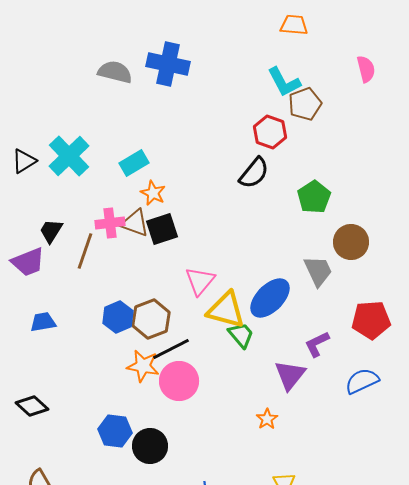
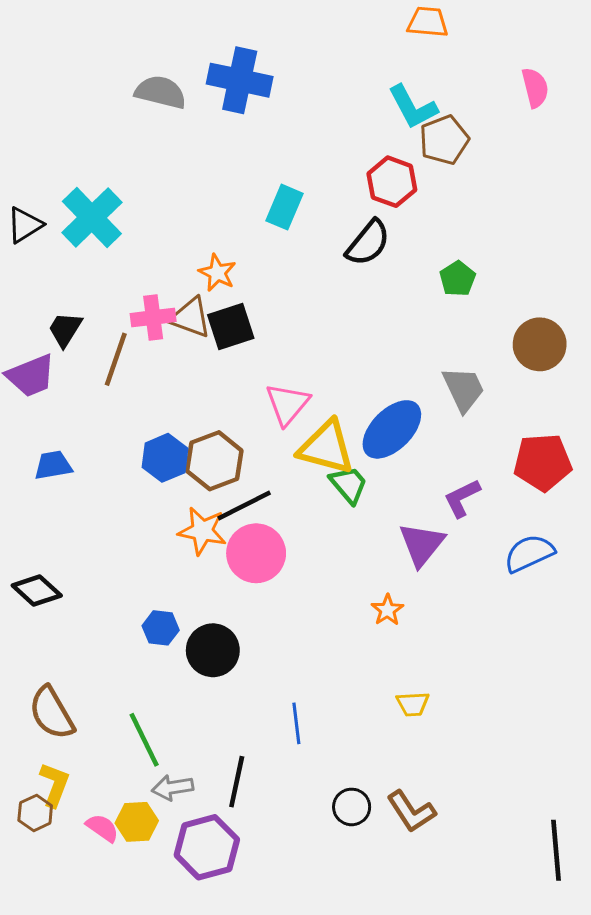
cyan rectangle: (134, 163) -> (284, 207), moved, turned -36
green pentagon: (314, 197) -> (458, 279), size x0.7
brown circle: (351, 242) -> (540, 344), moved
blue hexagon: (115, 431) -> (161, 628), size x0.7

